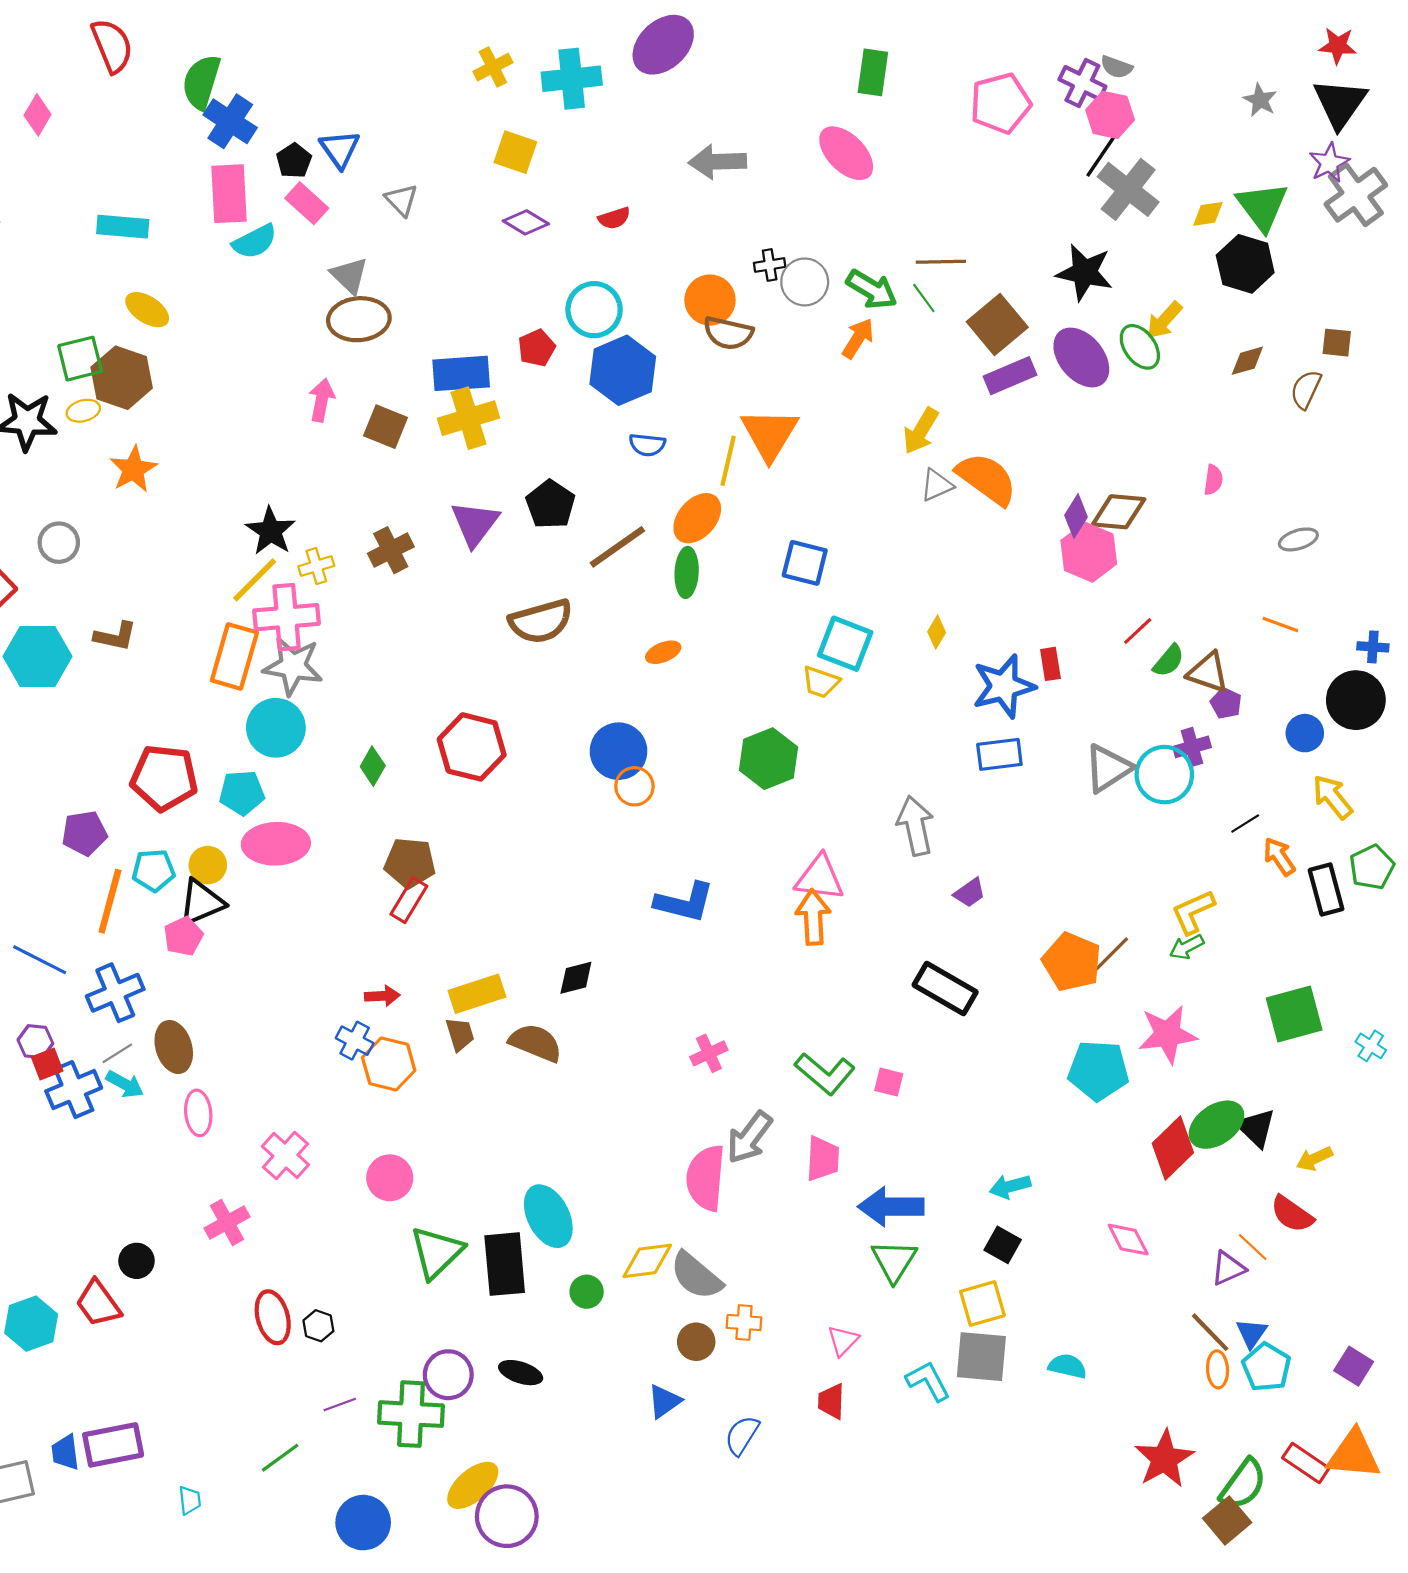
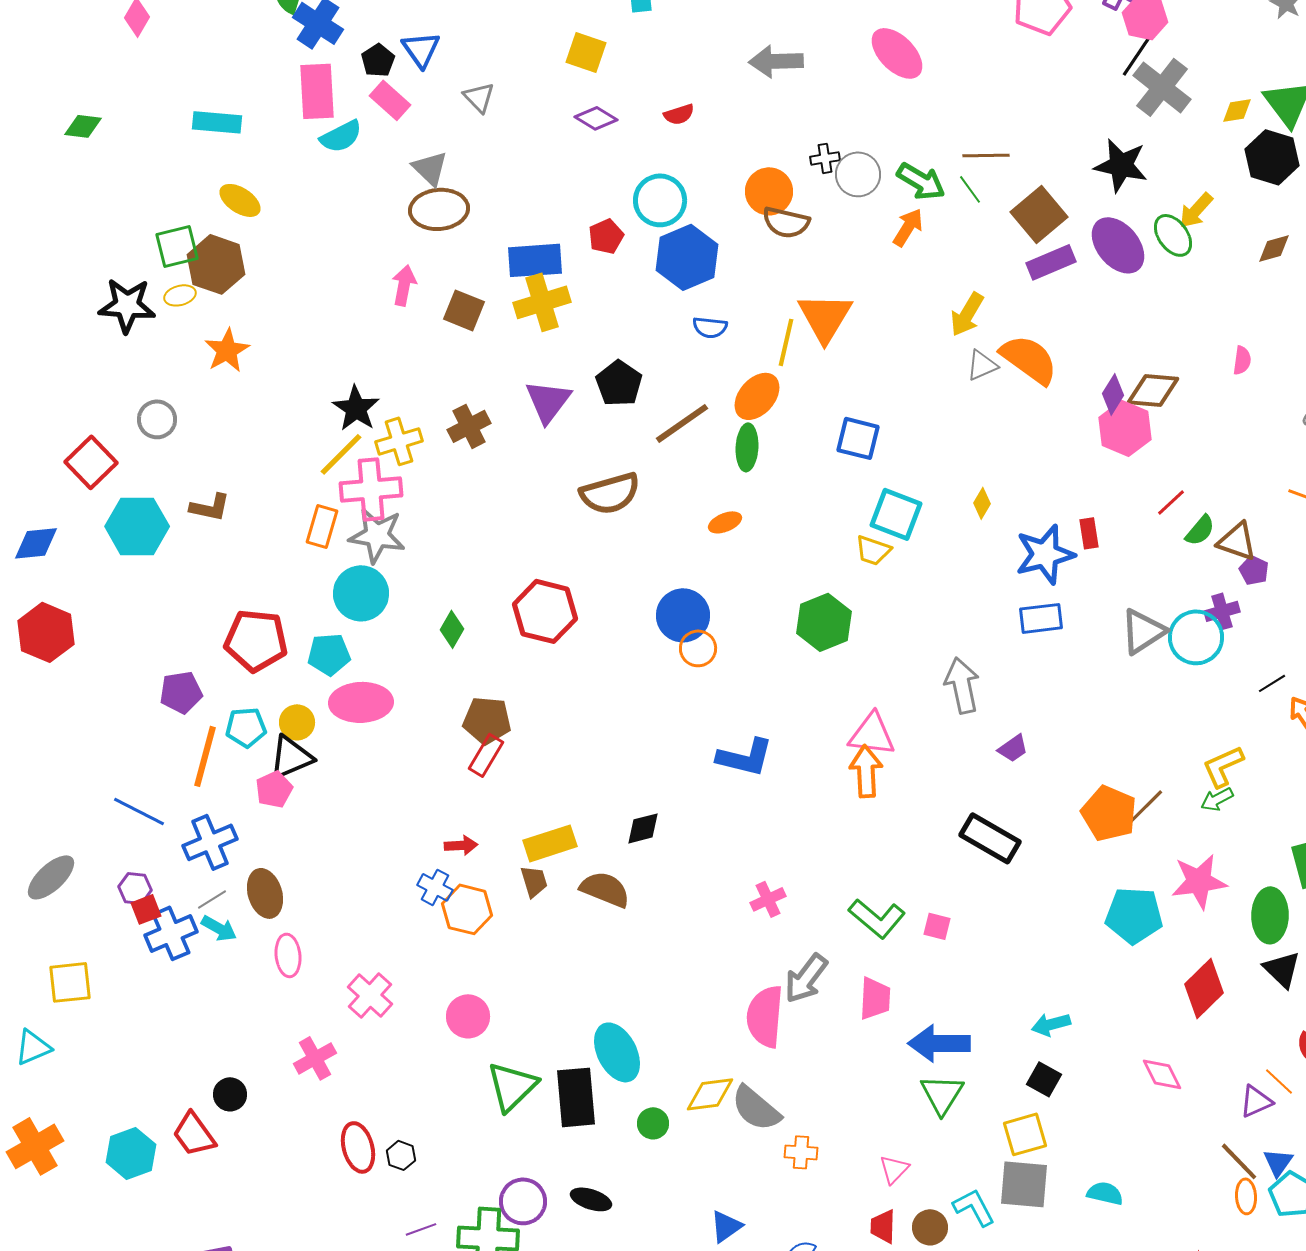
yellow cross: (316, 566) -> (399, 441), size x1.4
orange rectangle: (234, 656) -> (322, 526), size x0.7
green ellipse: (1216, 1125) -> (1270, 915), moved, turned -54
brown circle: (696, 1342) -> (930, 1227), moved

